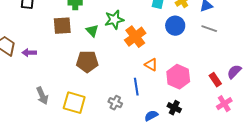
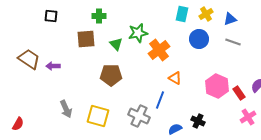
pink hexagon: (178, 77) -> (217, 86), moved
blue line: (136, 87) -> (160, 100), turned 30
gray cross: (115, 103) -> (139, 116), size x1.5

